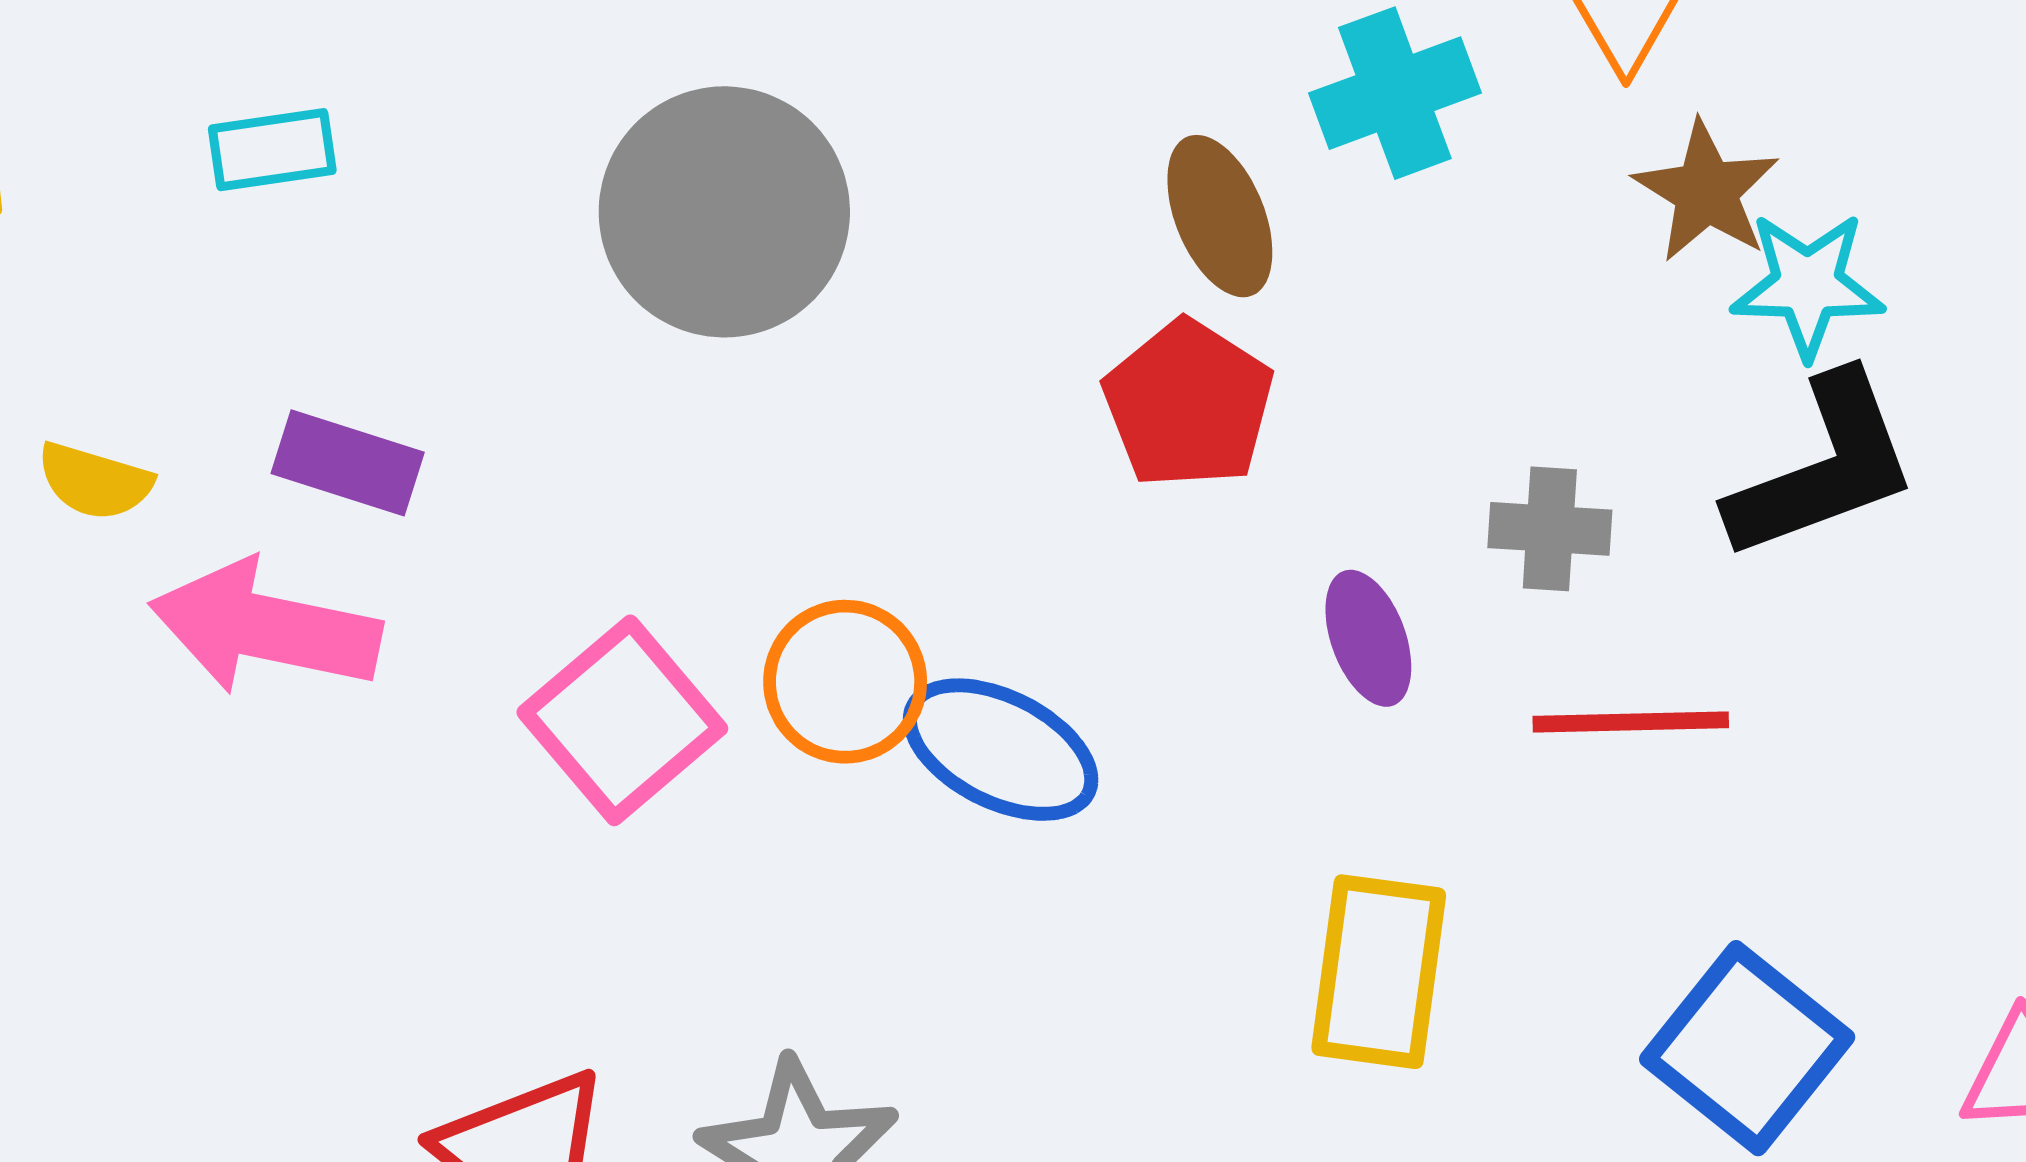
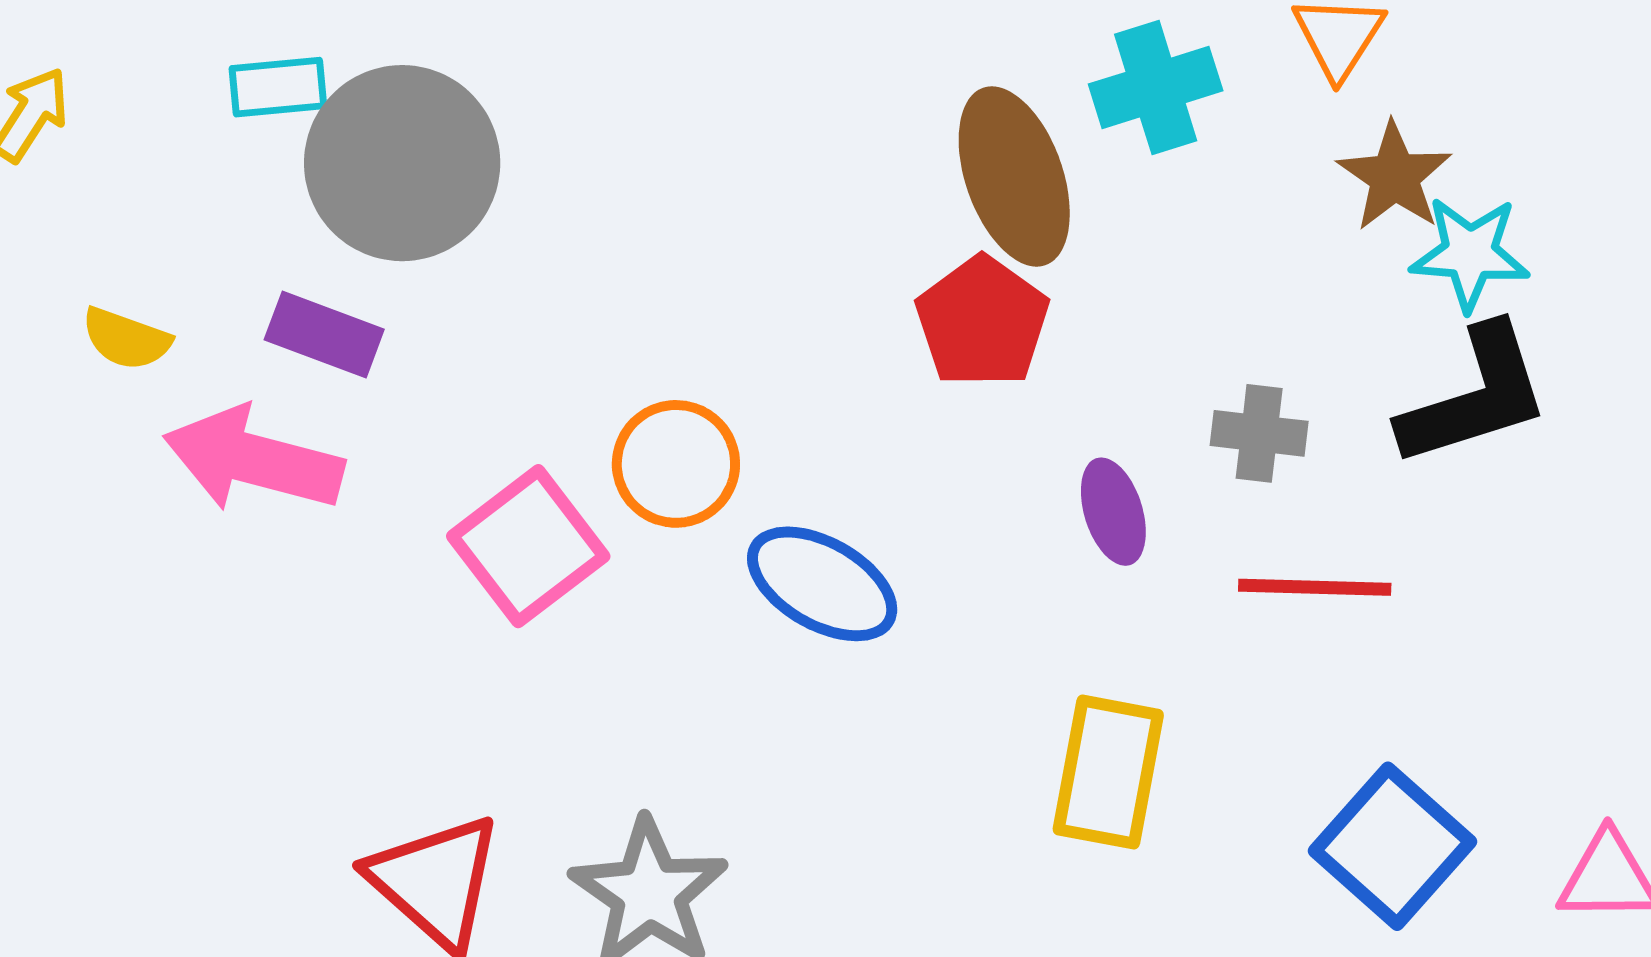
gray circle: (724, 212) -> (402, 163), moved
brown ellipse: (1220, 216) -> (1014, 176), size x1.4
orange circle: (845, 682) -> (676, 464), moved

